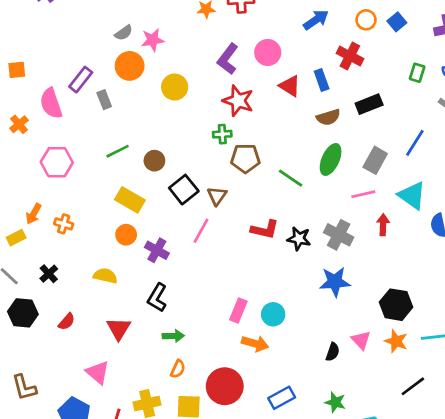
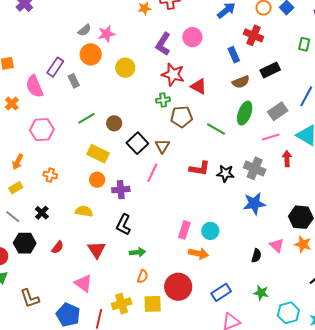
red triangle: (290, 86) -> (199, 86), moved
gray rectangle: (375, 160) -> (278, 111), turned 30
orange arrow: (34, 214) -> (18, 162), moved
purple cross: (157, 250) -> (121, 190), turned -30

